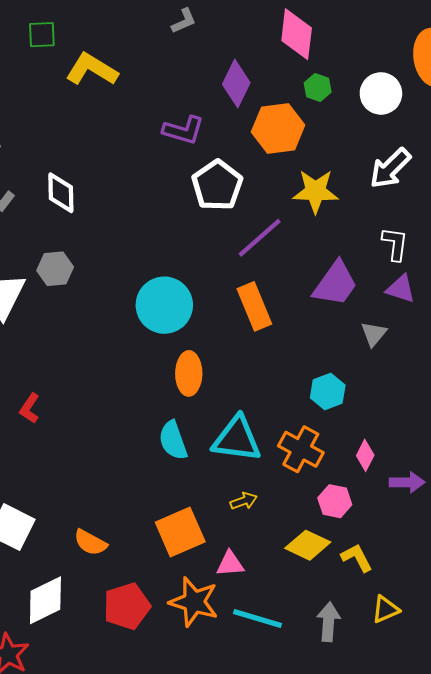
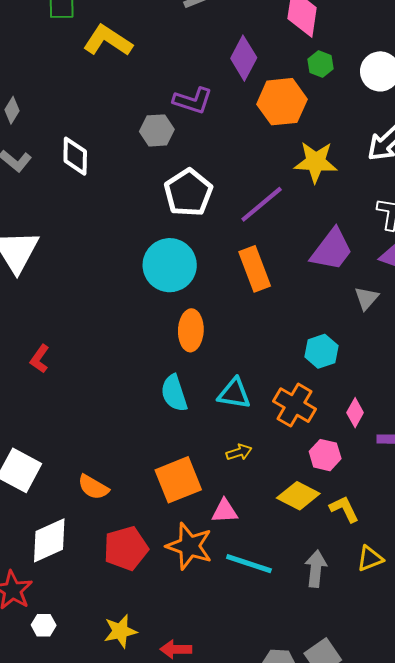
white pentagon: (217, 185) -> (188, 193), moved
gray hexagon: (55, 269) -> (157, 130), moved
cyan triangle: (237, 439) -> (234, 394), size x0.7

